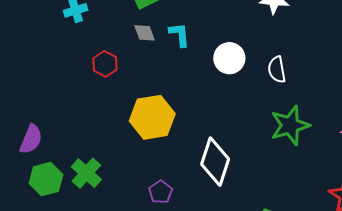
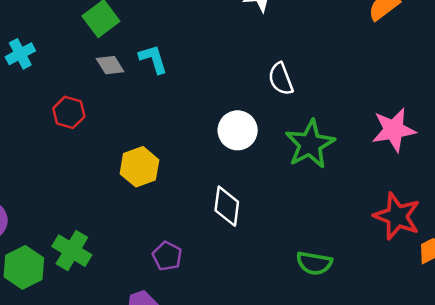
white circle: (229, 58) -> (238, 130), moved
yellow hexagon: (152, 117) -> (139, 167), size x0.7
white diamond: (215, 162) -> (227, 206), size x0.7

